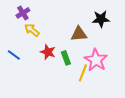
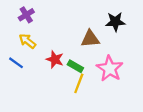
yellow arrow: (32, 30) -> (27, 41), moved
green rectangle: (66, 58) -> (75, 66), turned -40
yellow line: (83, 73) -> (79, 83), moved

